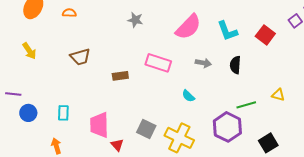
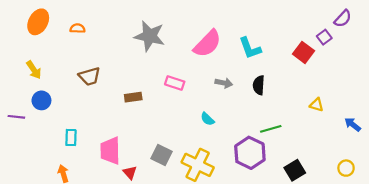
gray star: (135, 20) -> (150, 36), size x1.8
red square: (265, 35) -> (303, 52), moved
pink rectangle: (158, 63) -> (175, 83), size x0.7
yellow triangle: (278, 95) -> (317, 105), moved
blue circle: (28, 113) -> (41, 100), moved

